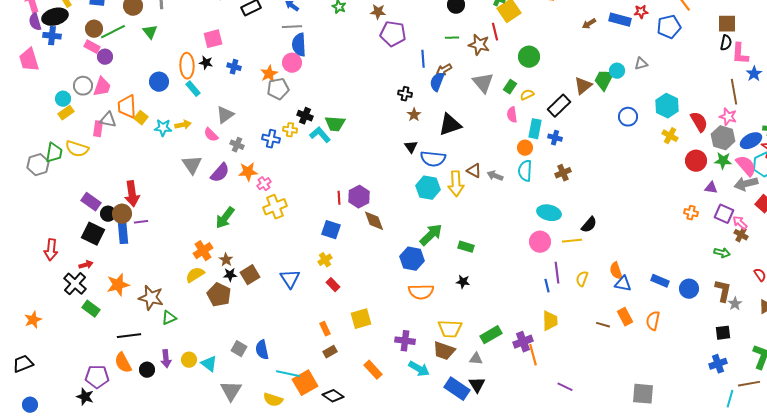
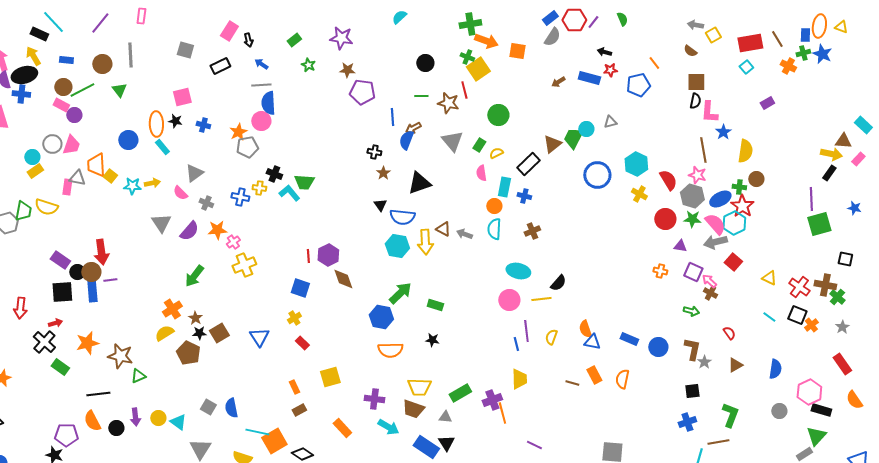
blue circle: (628, 117) -> (597, 175), size x1.4
black square: (93, 234) -> (62, 292), turned -30

